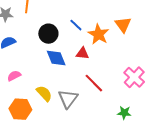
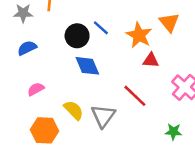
blue line: (76, 25) -> (101, 28), moved
red triangle: (82, 53) -> (151, 60), moved

